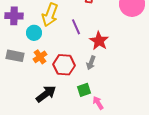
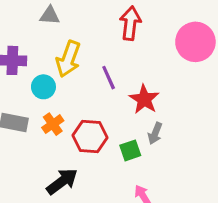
gray arrow: (91, 63) -> (155, 133), moved
green square: (84, 90) -> (130, 150), moved

